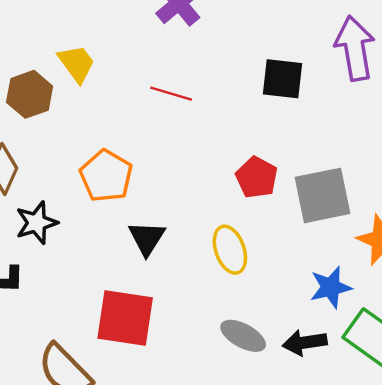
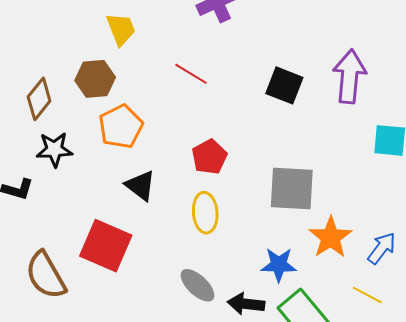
brown hexagon: (30, 94) -> (95, 79), moved
red pentagon: (257, 177) -> (209, 157), moved
black triangle: (147, 238) -> (140, 186), turned -40

